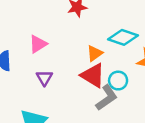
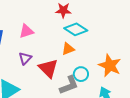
cyan diamond: (123, 37) -> (76, 29), moved
red triangle: (93, 75) -> (48, 68), moved

